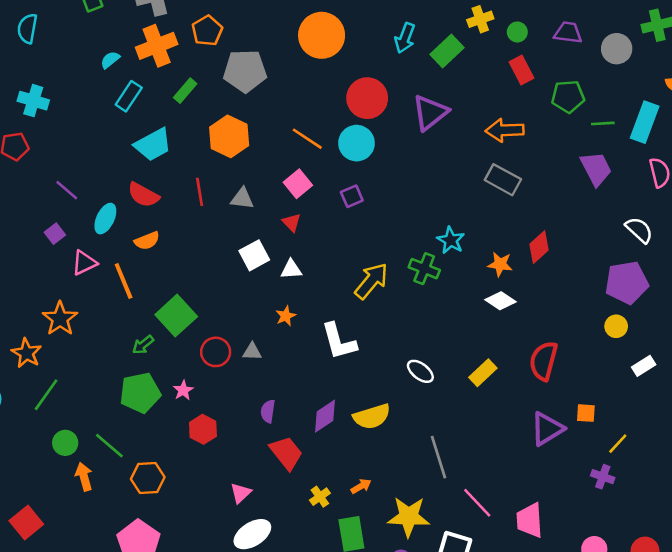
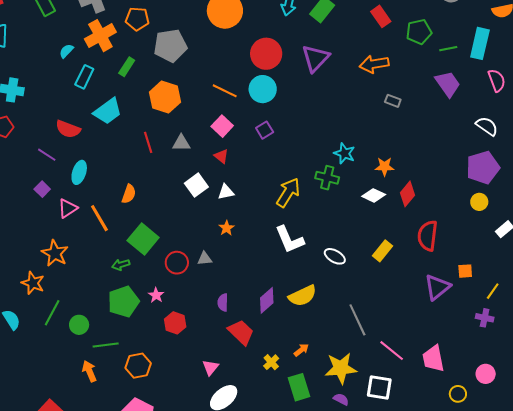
orange pentagon: (207, 31) -> (137, 19), turned -30
gray rectangle: (503, 180) -> (393, 101), moved, size x0.6
red semicircle: (143, 195) -> (68, 129), moved
orange semicircle: (147, 241) -> (129, 194), moved, turned -42
red diamond: (539, 247) -> (408, 194), moved
white diamond: (500, 301) -> (374, 195), moved
white L-shape: (339, 341) -> (289, 240), moved
green arrow: (143, 345) -> (121, 265), turned 30
green circle: (65, 443) -> (79, 325), moved
green line: (109, 446) -> (106, 345), turned -40

